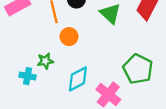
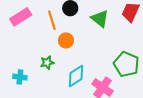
cyan cross: (28, 76) -> (20, 77), moved

